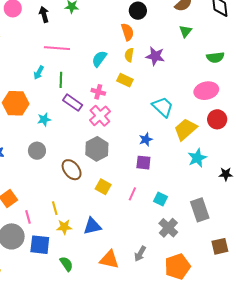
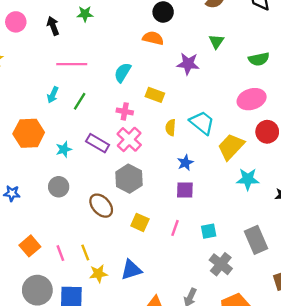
green triangle: (186, 31) -> (216, 41), moved
orange semicircle: (128, 32) -> (153, 38), turned -54
yellow semicircle: (129, 55) -> (171, 128), moved
green line: (61, 80) -> (80, 101), turned 35
purple rectangle: (73, 103) -> (98, 143), moved
cyan star: (197, 158) -> (248, 179), turned 30
cyan square: (160, 199) -> (209, 231), turned -32
pink line: (28, 217) -> (60, 253), moved

